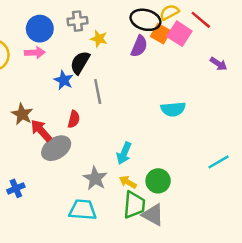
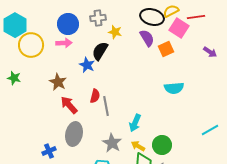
red line: (201, 20) -> (196, 17), turned -48
orange square: (161, 34) -> (166, 49), moved, turned 35
purple semicircle: (139, 46) -> (147, 38), turned -54
gray line: (98, 92) -> (106, 106), moved
brown star: (22, 114) -> (58, 82), moved
gray ellipse: (56, 148) -> (74, 134), moved, turned -45

